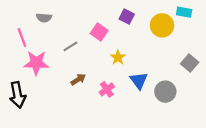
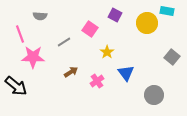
gray circle: (165, 92) -> (154, 95), moved
black arrow: (17, 95) -> (16, 86), turned -40

